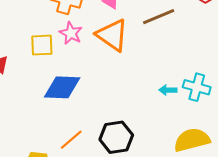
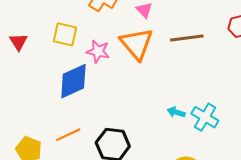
pink star: (71, 33) -> (98, 51), moved, turned -30
blue diamond: (62, 87) -> (73, 81), turned -42

